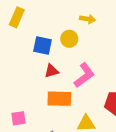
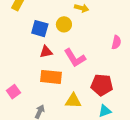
pink L-shape: (84, 75) -> (75, 58), turned 90
pink square: (19, 118) -> (13, 92), turned -32

